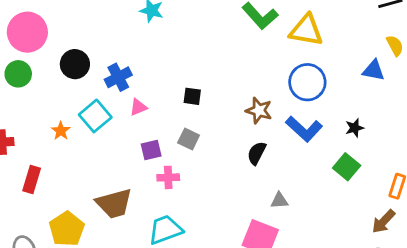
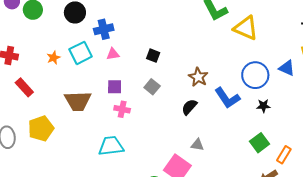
blue circle: (307, 82) -> (255, 75), moved
gray square: (189, 139) -> (152, 87), moved
green square: (347, 167) -> (260, 143), moved
red rectangle: (32, 180) -> (24, 87), turned -72
brown trapezoid: (114, 203) -> (78, 101), moved

